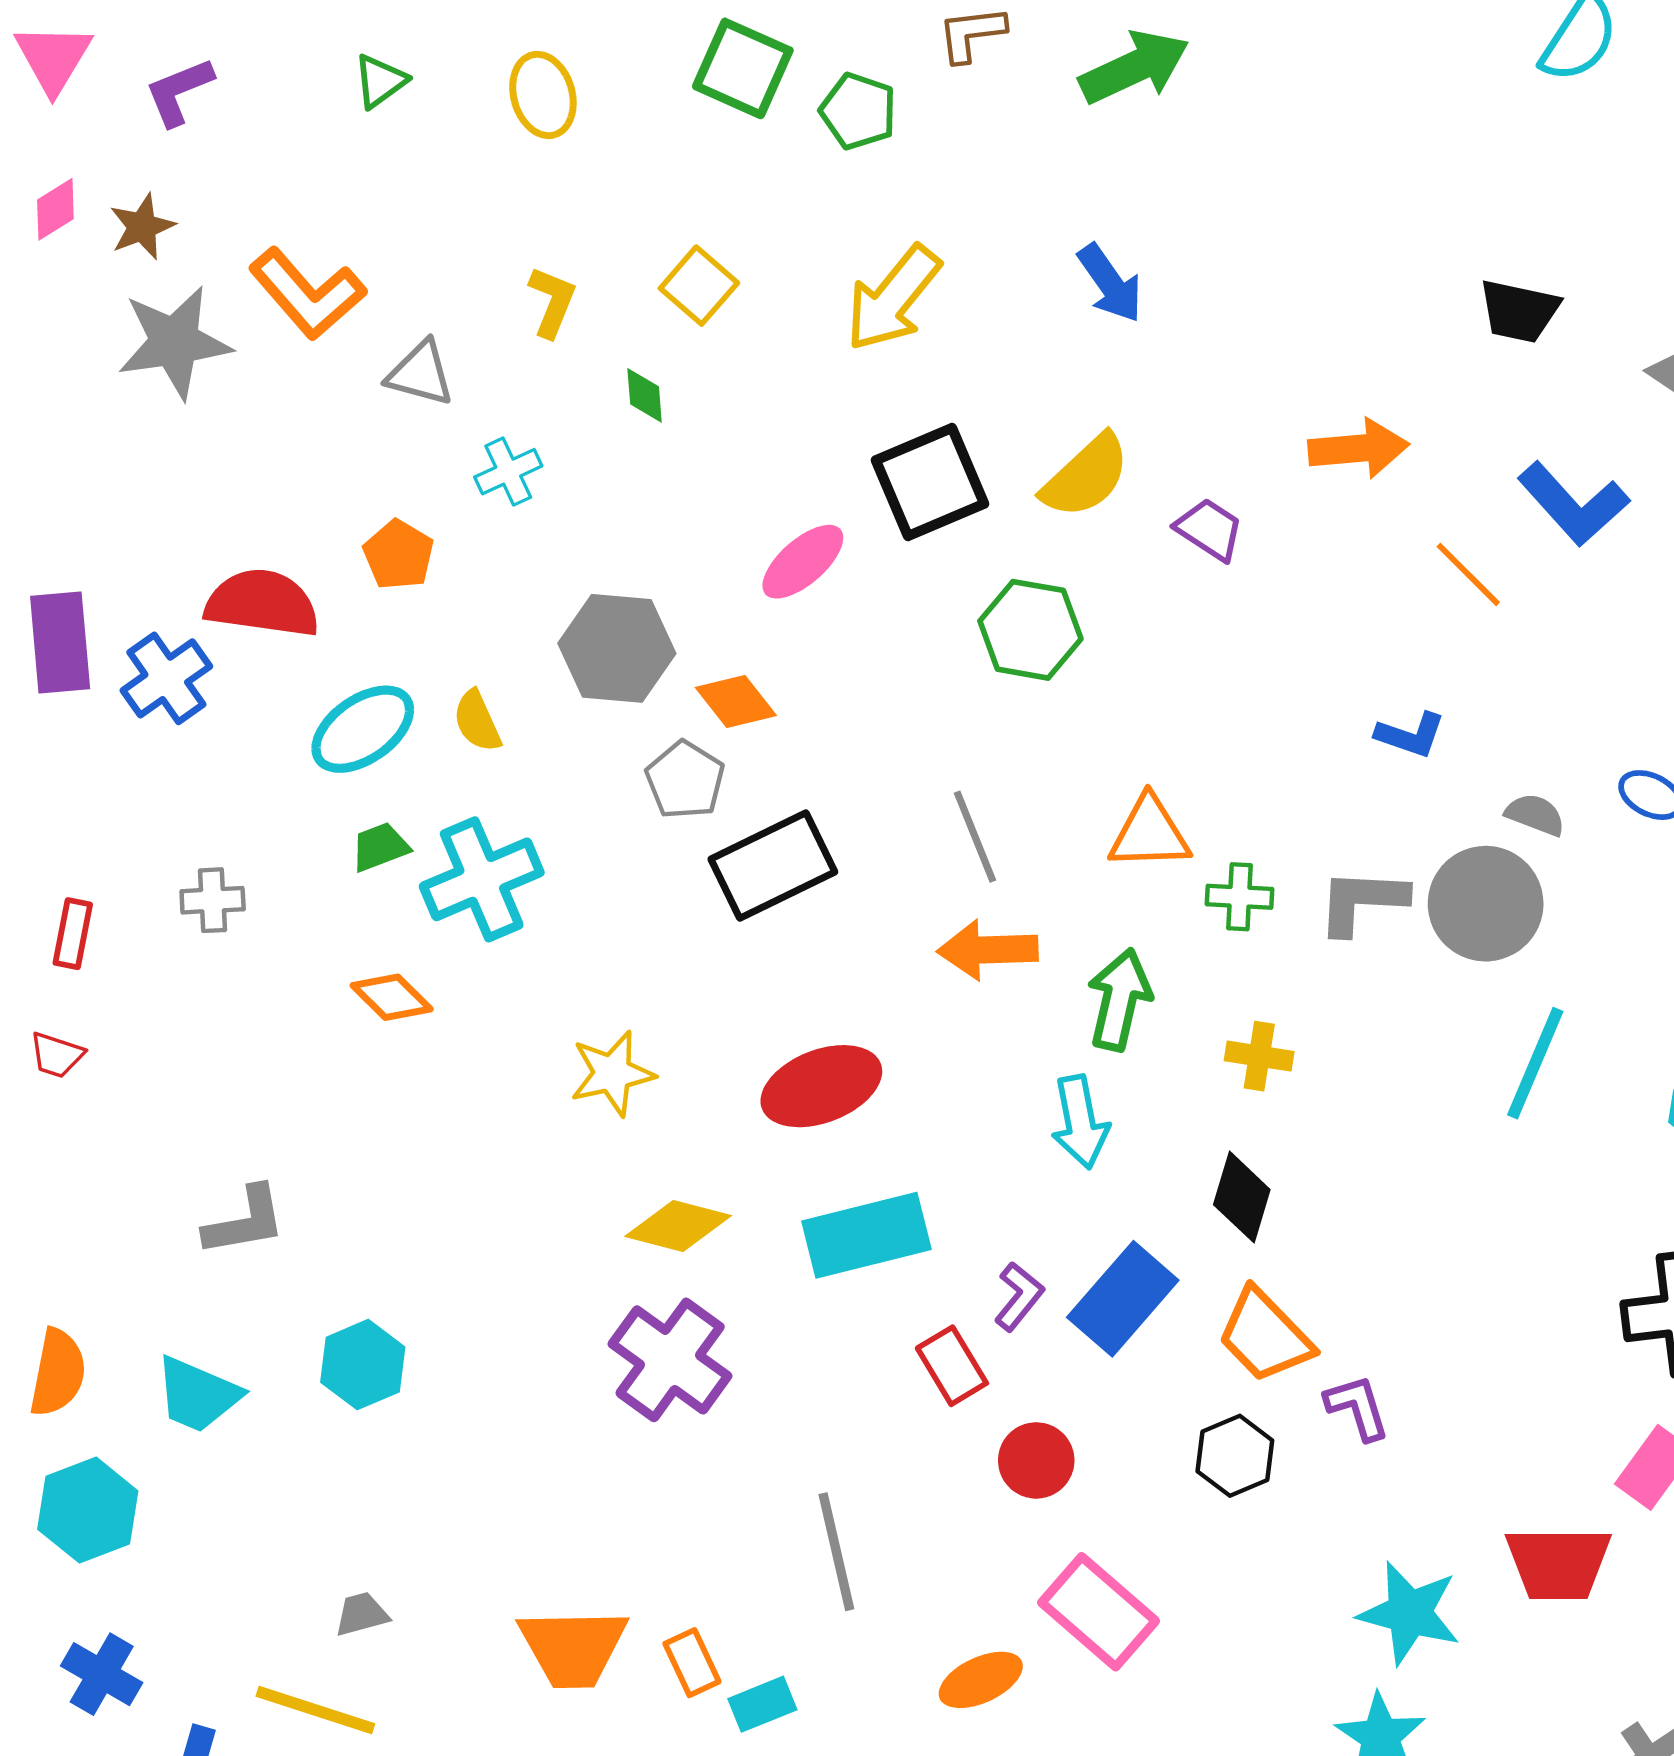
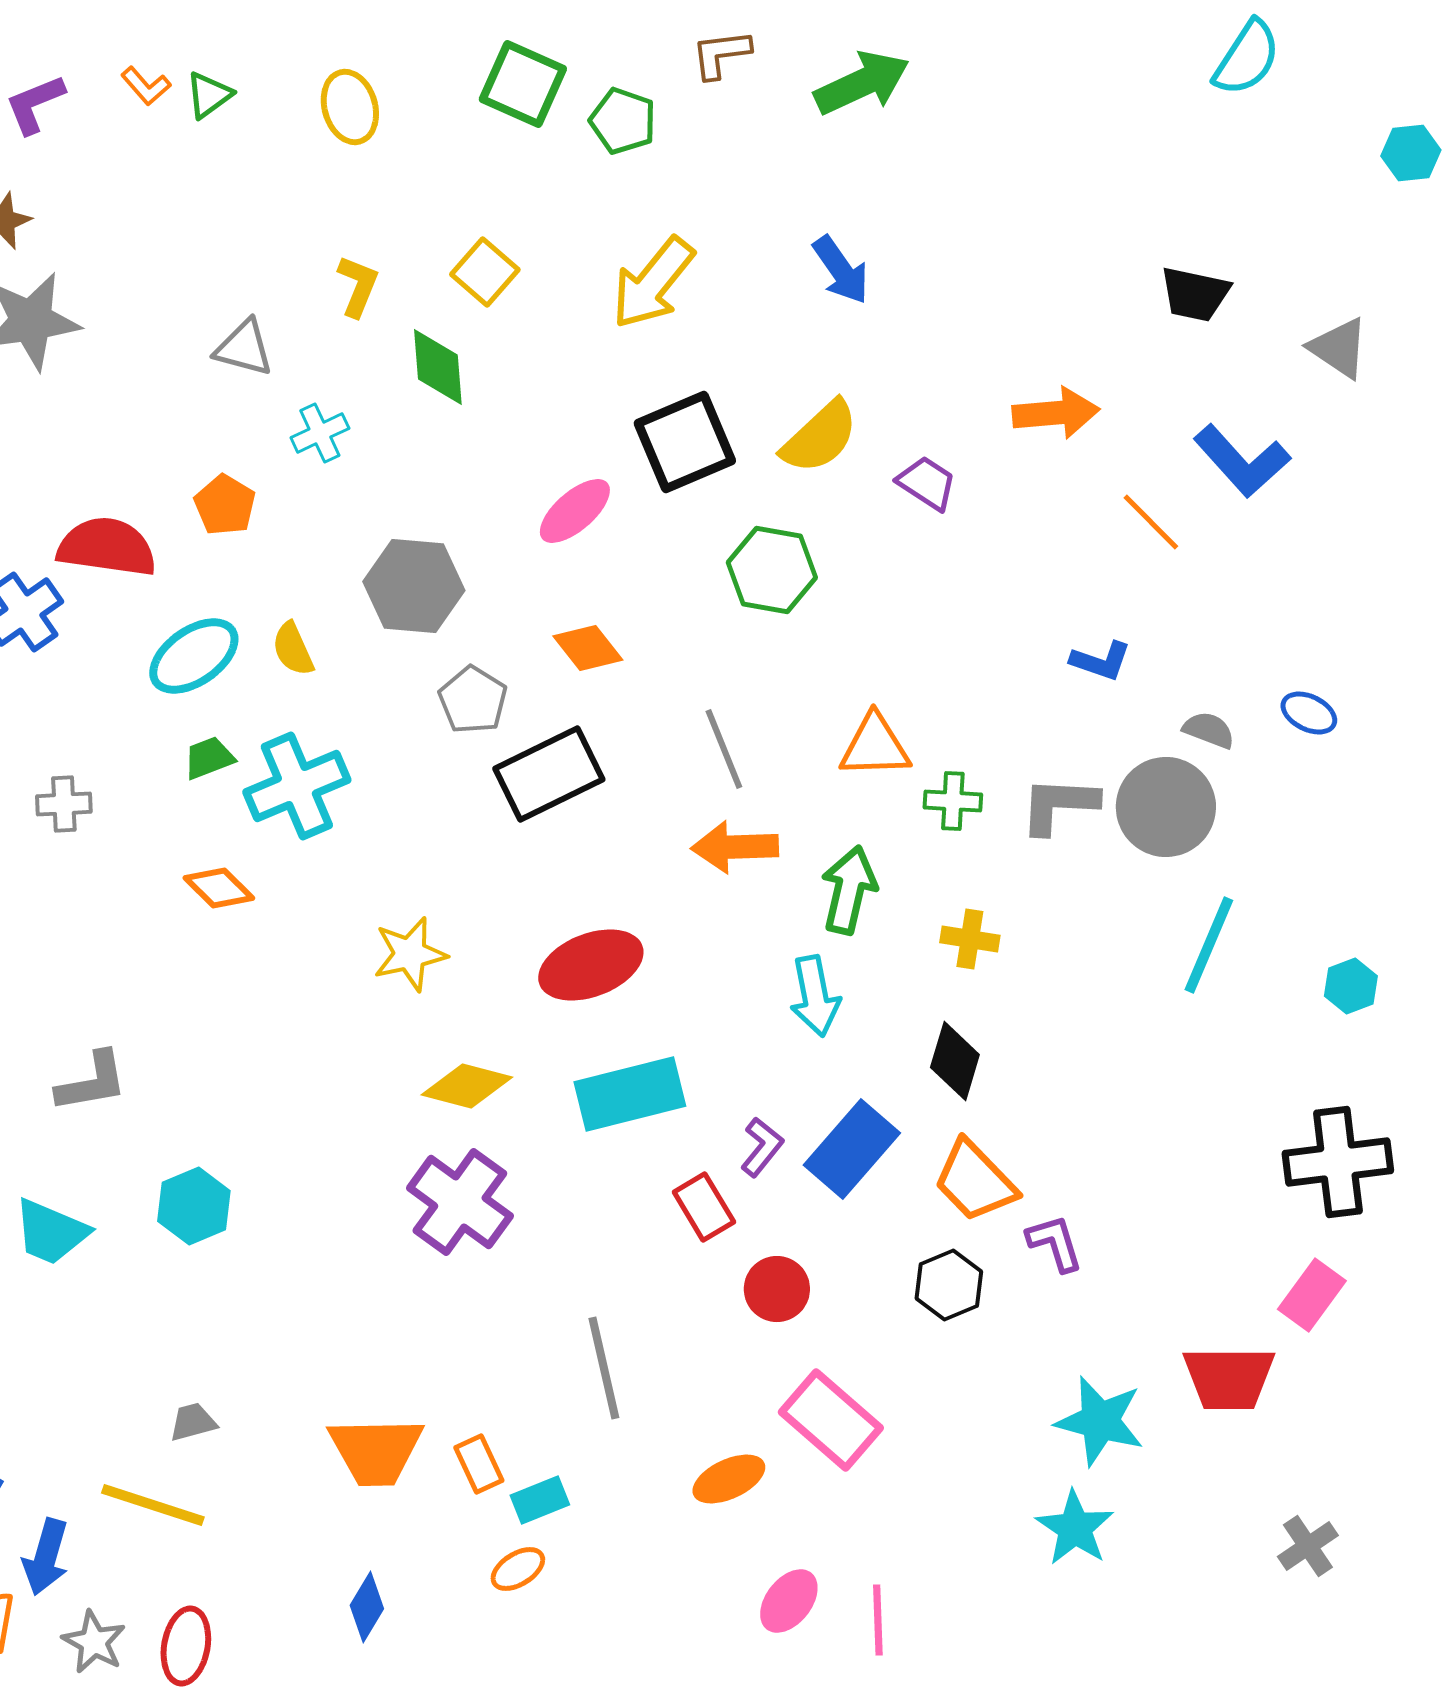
orange L-shape: (307, 294) -> (146, 86), moved, size x0.5
green diamond: (645, 395) -> (438, 367), size x1.6
orange diamond: (736, 701) -> (588, 648), moved

